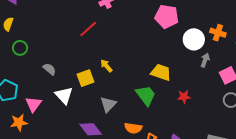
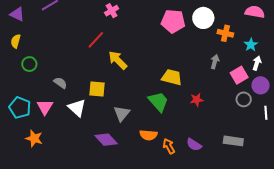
white circle: (194, 39) -> (203, 18), moved
yellow arrow: (106, 66) -> (118, 60), moved, size x1.5
yellow square: (86, 78) -> (97, 89), turned 30
pink triangle: (33, 104) -> (45, 107), moved
orange star: (19, 122) -> (34, 138), turned 30

